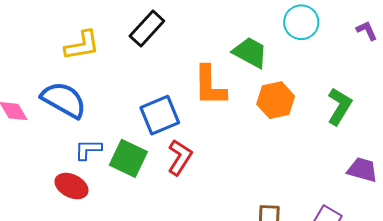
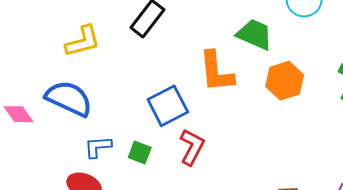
green square: (128, 158) -> (140, 152), size x0.6

